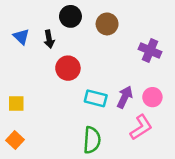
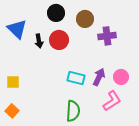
blue triangle: (21, 37) -> (17, 29), size x1.5
black arrow: (49, 39) -> (39, 41), moved
purple cross: (150, 50) -> (107, 36), moved, turned -30
red circle: (68, 68) -> (59, 40), moved

